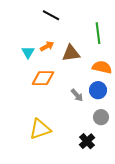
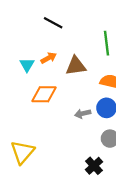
gray arrow: (77, 95) -> (83, 114), turned 120
yellow triangle: (40, 129) -> (22, 152), moved, turned -30

